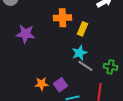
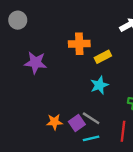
yellow rectangle: (82, 29) -> (103, 57), turned 40
gray line: (85, 66) -> (91, 118), moved

